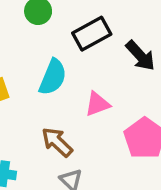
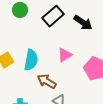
cyan semicircle: (53, 77) -> (31, 60), moved

